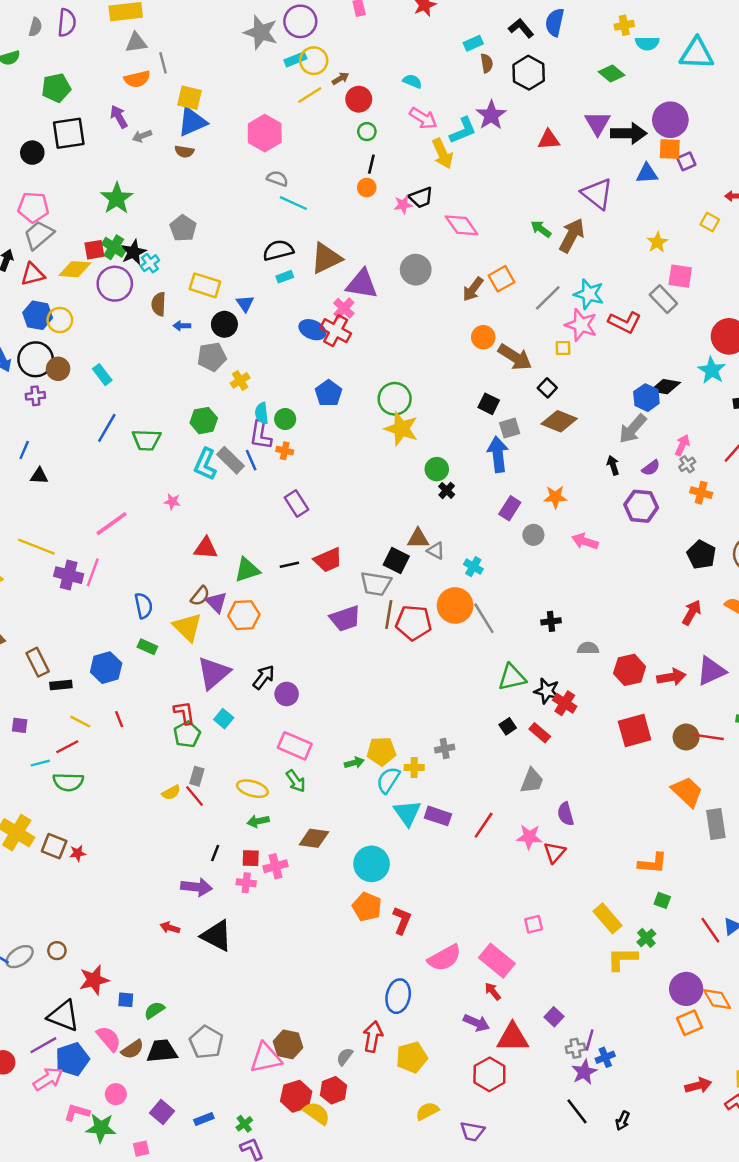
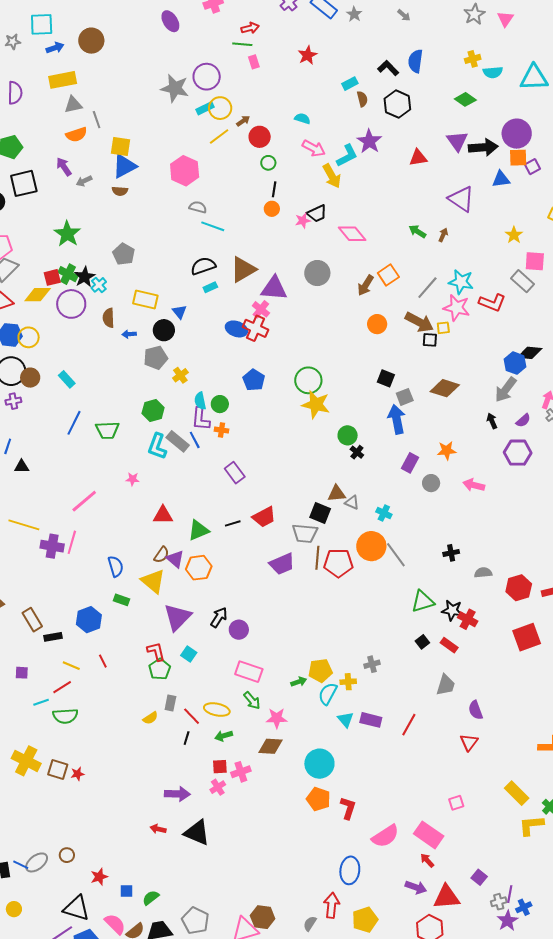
brown arrow: (572, 235) -> (443, 235), size x0.5
brown arrow: (515, 357) -> (419, 322), moved
black square: (547, 388) -> (430, 340), moved, turned -35
red line: (194, 796) -> (192, 716), moved
cyan triangle: (407, 813) -> (346, 719), size x0.7
pink star: (529, 837) -> (277, 718), moved
black line: (215, 853) -> (187, 738), moved
pink cross: (246, 883) -> (218, 787), turned -35
red star: (94, 980) -> (99, 877), size x0.7

